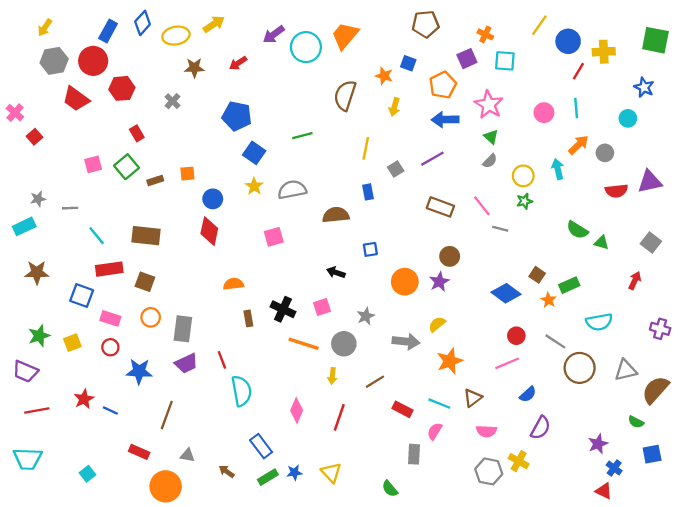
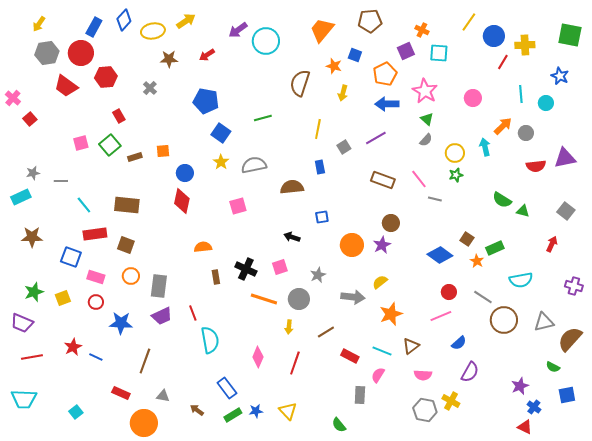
orange trapezoid: (345, 36) -> (322, 30), moved
cyan line: (576, 108) -> (521, 94), moved

